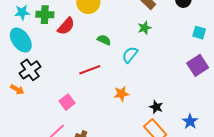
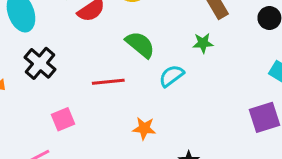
green semicircle: (104, 40) -> (140, 45), size x1.5
black cross: (30, 70) -> (40, 63), moved, turned -30

